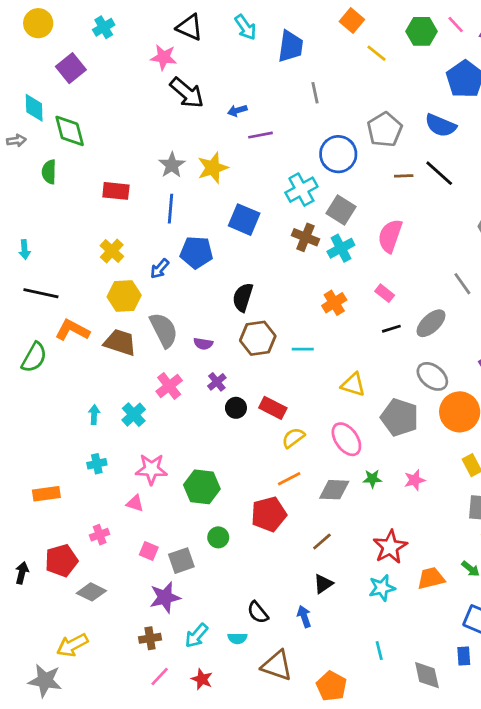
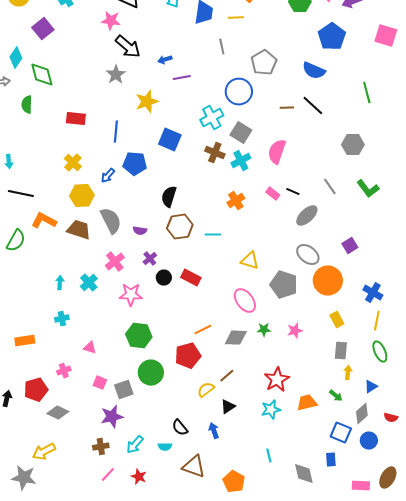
yellow line: (376, 53) -> (236, 18), moved, turned -42
cyan diamond: (34, 108) -> (16, 58), turned 35
gray pentagon: (385, 130) -> (264, 63), moved
gray star: (172, 165) -> (116, 75), moved
black line: (391, 329) -> (293, 192), moved, turned 40
yellow semicircle: (293, 438) -> (206, 390), moved
pink star: (151, 469) -> (131, 295), moved
green circle: (218, 537) -> (151, 373), size x1.6

